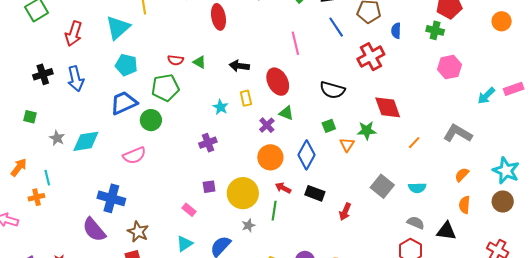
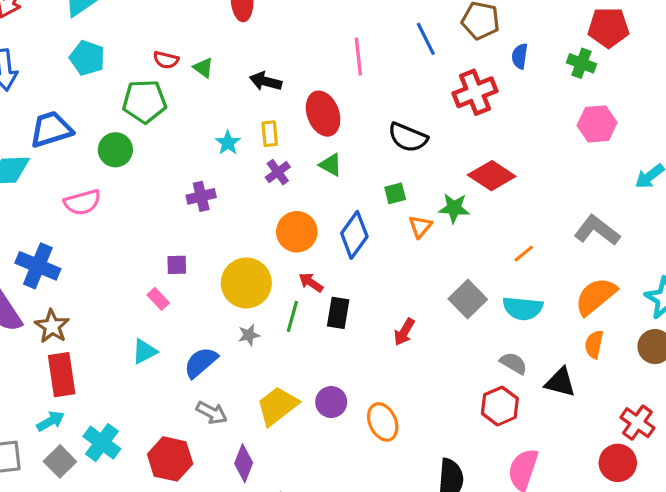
blue trapezoid: (124, 103) -> (51, 129), moved
red diamond: (388, 107) -> (492, 176), turned -44
purple cross: (267, 125) -> (278, 172), moved
orange line: (414, 143) -> (524, 254), moved
orange semicircle: (462, 175) -> (596, 296), size x1.8
purple square: (209, 187) -> (177, 265), moved
cyan semicircle: (417, 188) -> (523, 308), size x1.4
black rectangle: (315, 193) -> (338, 313), moved, turned 72
brown star: (138, 232) -> (52, 326), moved

